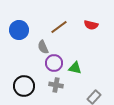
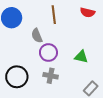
brown line: (59, 27) -> (54, 15), turned -60
green triangle: (75, 68) -> (81, 57), moved

